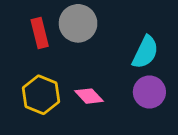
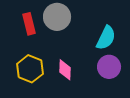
pink diamond: (89, 96) -> (65, 70), turned 45

